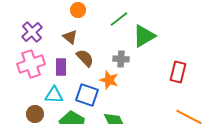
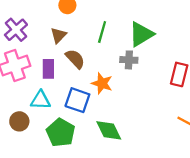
green line: (119, 19) -> (102, 32), moved, turned -36
brown triangle: (70, 37) -> (58, 35), turned 35
gray cross: (121, 59) -> (129, 60), moved

